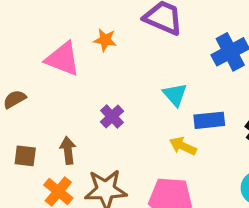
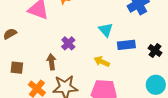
yellow arrow: (183, 146) -> (102, 62), moved
brown arrow: (68, 150) -> (51, 62), moved

